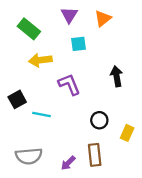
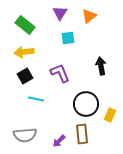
yellow arrow: (40, 60) -> (24, 52), moved
black square: (17, 99) -> (25, 76), moved
black circle: (99, 120) -> (86, 104), size x1.6

